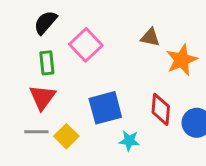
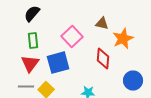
pink square: (86, 45) -> (72, 36), moved
blue square: (105, 108) -> (58, 62), moved
red diamond: (161, 109) -> (103, 58), moved

